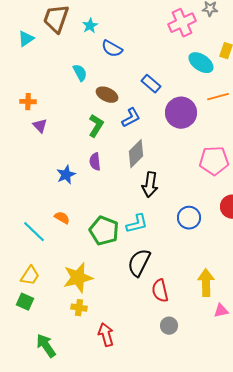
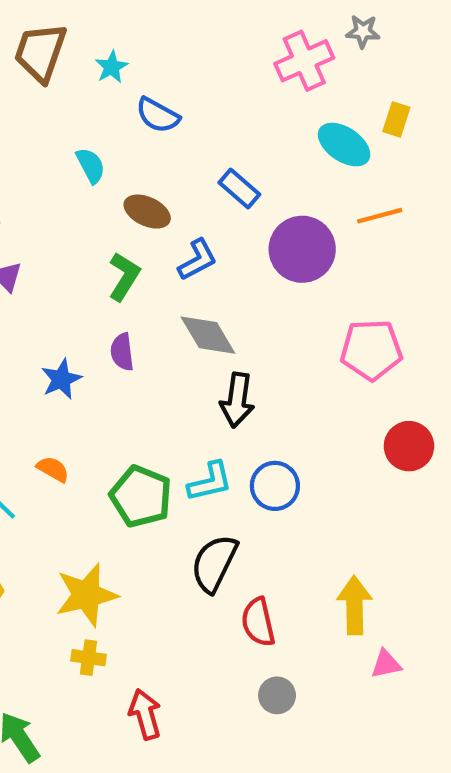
gray diamond: (136, 154) -> (208, 335), turned -76
blue circle: (189, 218) -> (275, 486), moved

